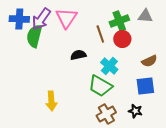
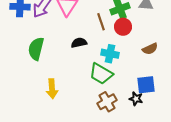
green semicircle: (34, 36) -> (36, 49), moved
cyan cross: (109, 66) -> (110, 54), turned -30
blue square: (145, 86) -> (146, 85), moved

